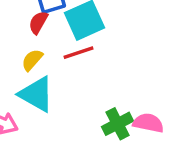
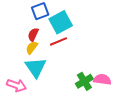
red semicircle: (38, 22) -> (33, 35), moved
cyan triangle: (36, 94) -> (36, 67), turned 30

